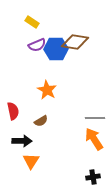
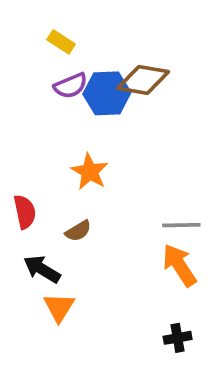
black arrow: (22, 141) -> (42, 269), turned -150

